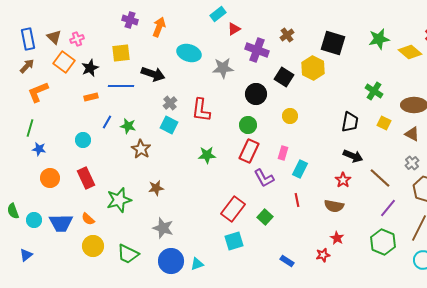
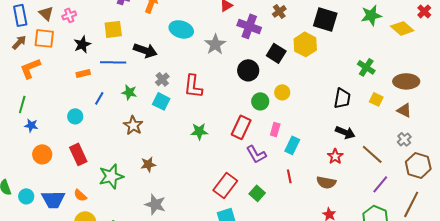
orange square: (64, 62) -> (44, 38), moved, turned -30
gray star: (223, 68) -> (215, 44), turned -30
green circle: (248, 125) -> (260, 101), moved
green star: (128, 126) -> (129, 92), moved

